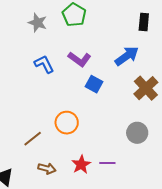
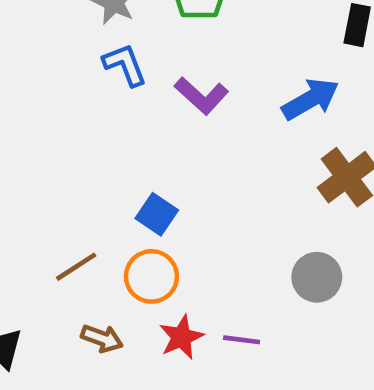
blue L-shape: (44, 64) -> (125, 65), moved
blue square: (94, 84) -> (157, 214), moved
orange circle: (67, 123) -> (151, 276), moved

